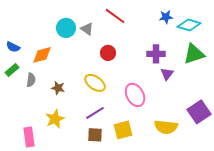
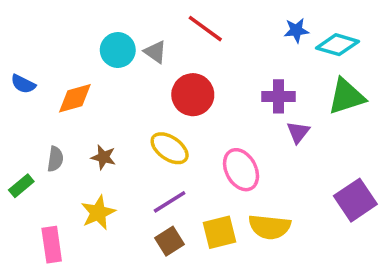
red circle: (108, 53) -> (193, 95), size x1.5
green rectangle: (12, 70) -> (21, 186), moved
gray semicircle: (31, 80) -> (55, 159), moved
yellow semicircle: (166, 127) -> (270, 227), moved
brown square: (95, 135) -> (170, 241), turned -35

